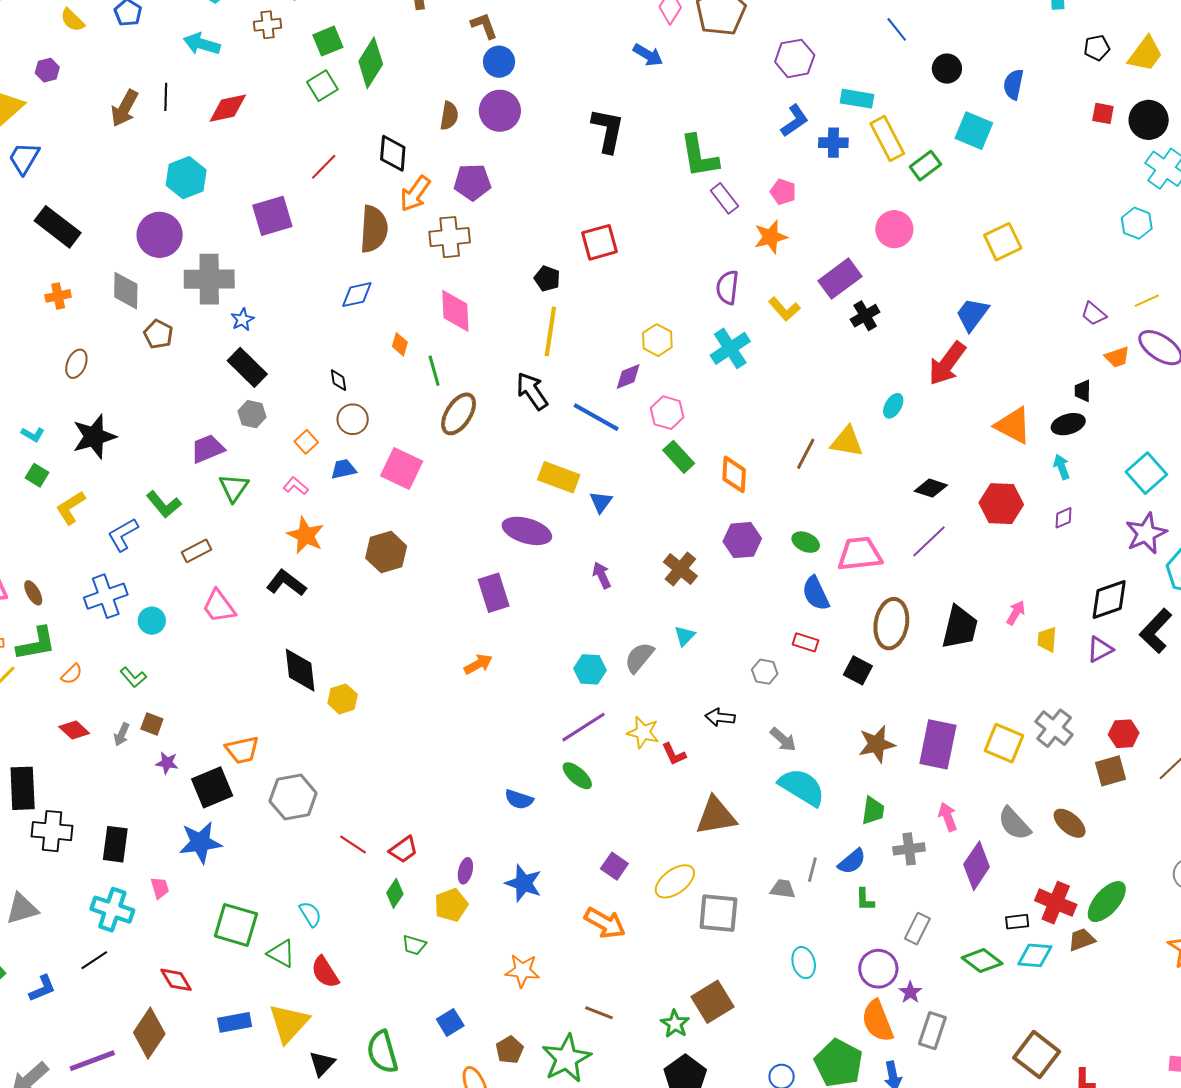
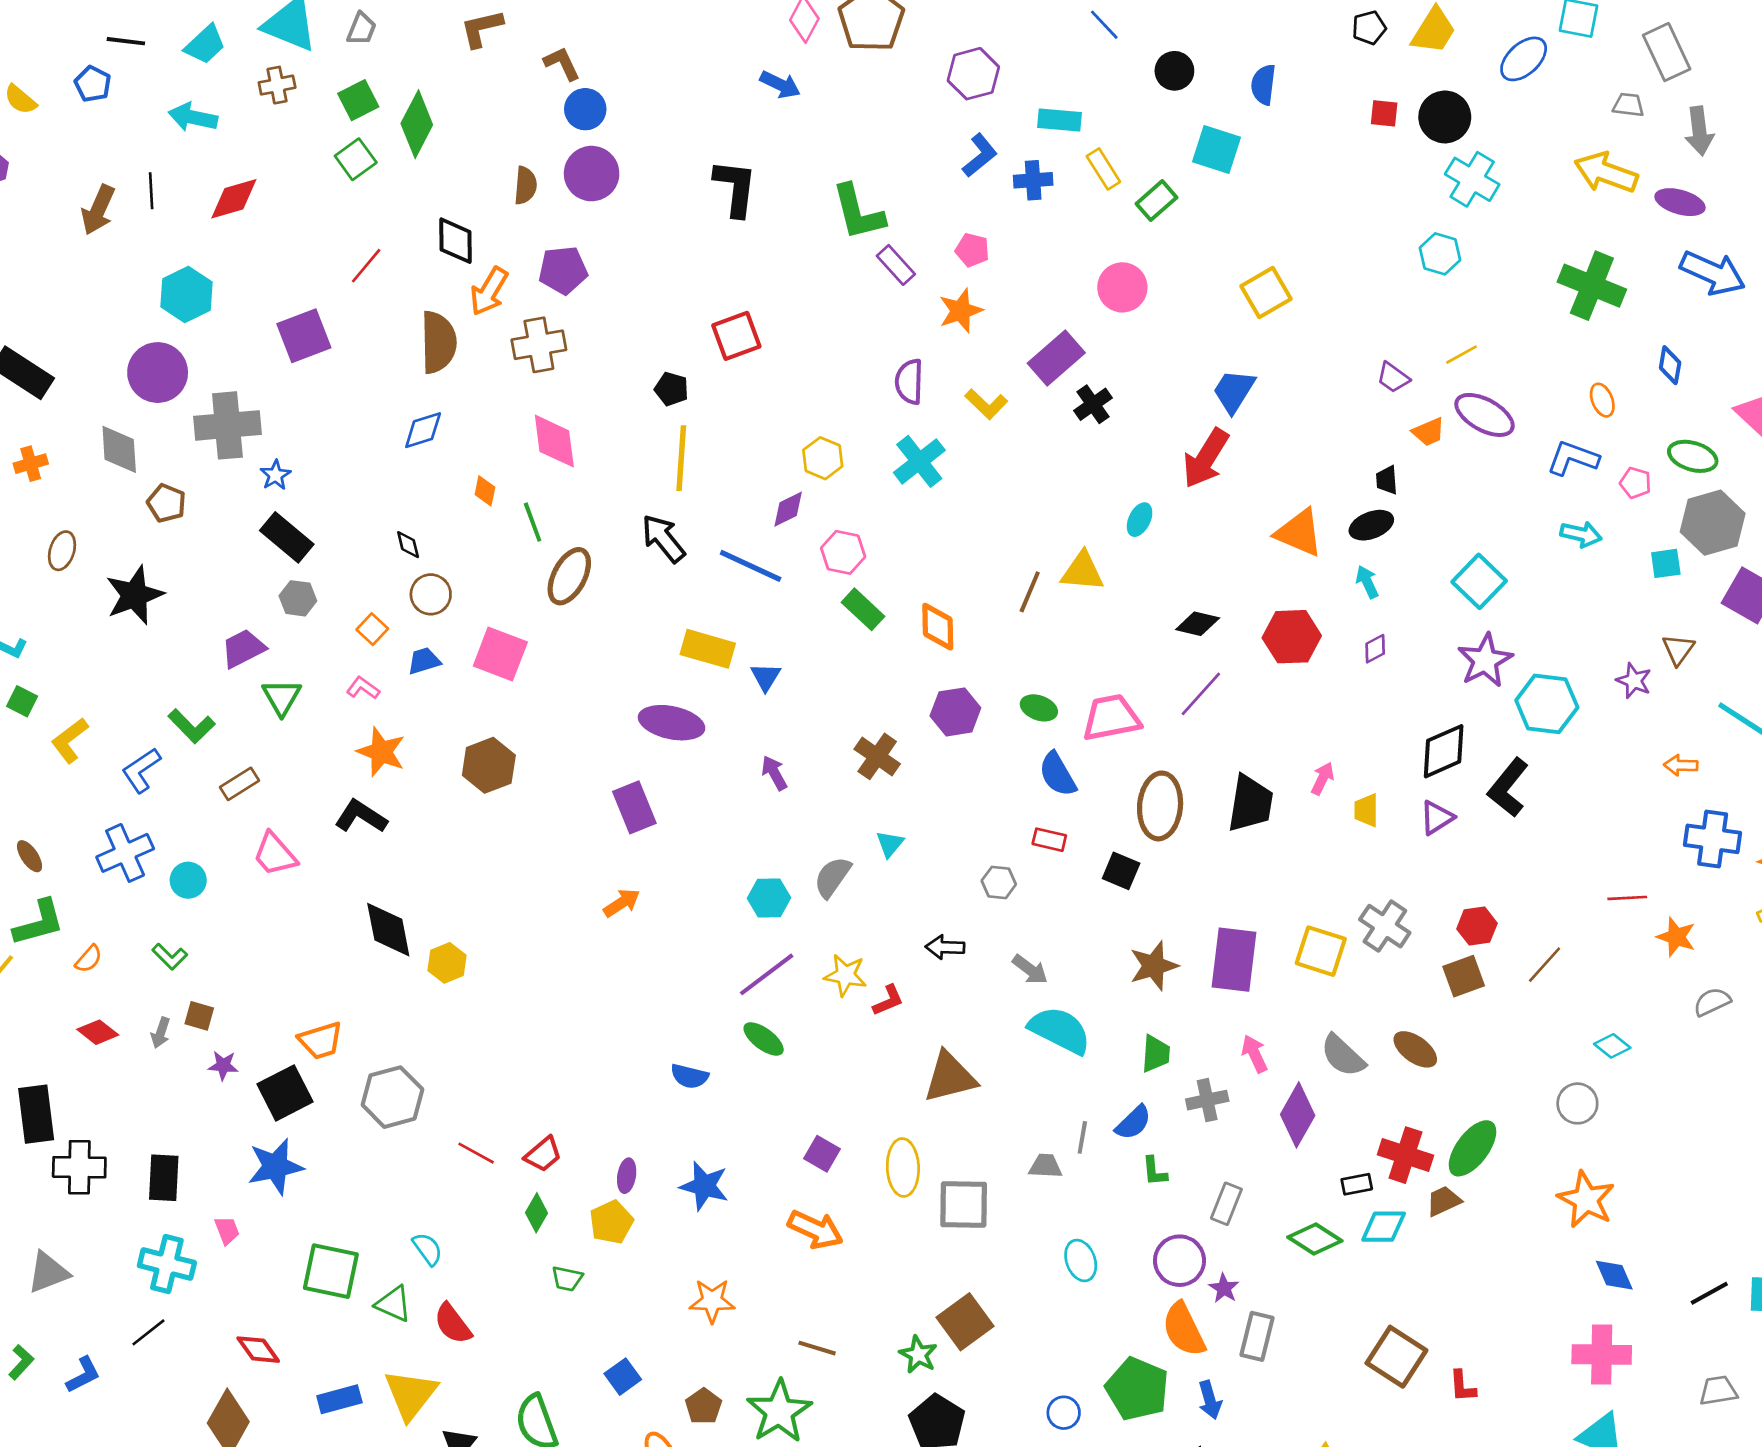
yellow rectangle: (887, 138) -> (1103, 169), size x0.7
black star: (94, 437) -> (135, 595), moved
red L-shape: (674, 754) -> (888, 1000), turned -84
yellow ellipse: (675, 881) -> (903, 1167), turned -51

